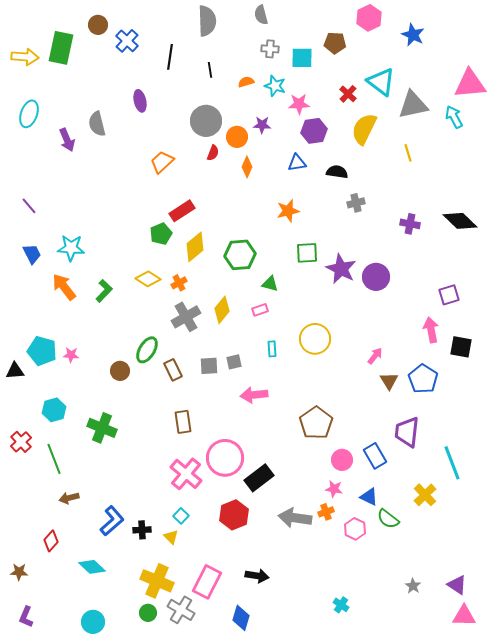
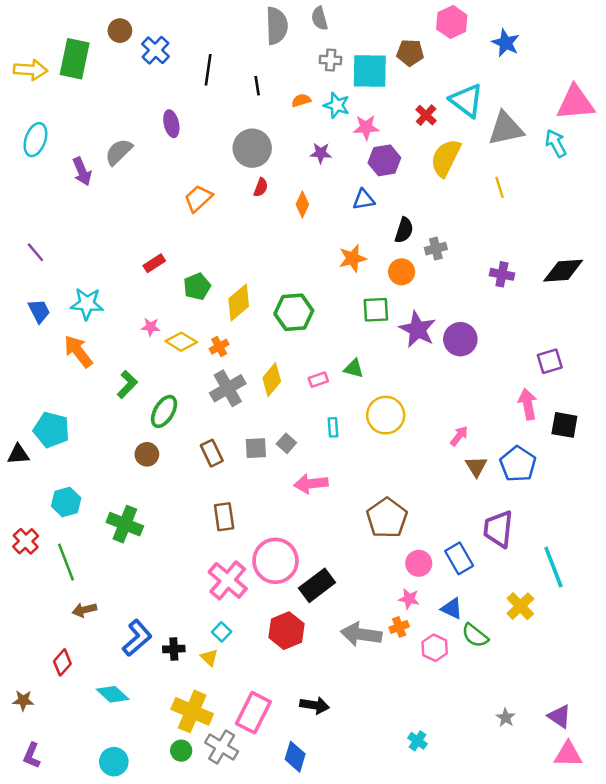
gray semicircle: (207, 21) -> (277, 26), moved
cyan square: (302, 58) -> (370, 71), size x1.4
gray semicircle: (97, 124) -> (119, 152), turned 60
orange circle: (237, 137) -> (402, 272), moved
black semicircle: (337, 172) -> (404, 230), moved, turned 100
red rectangle: (182, 211) -> (154, 263), moved, size x0.7
black diamond: (460, 221) -> (563, 271), turned -48
green triangle: (270, 284) -> (354, 369), moved
green L-shape: (104, 291) -> (127, 384), moved
green ellipse: (147, 350) -> (164, 411), moved
pink star: (71, 355) -> (151, 327), moved
gray square: (234, 362) -> (286, 443), turned -35

